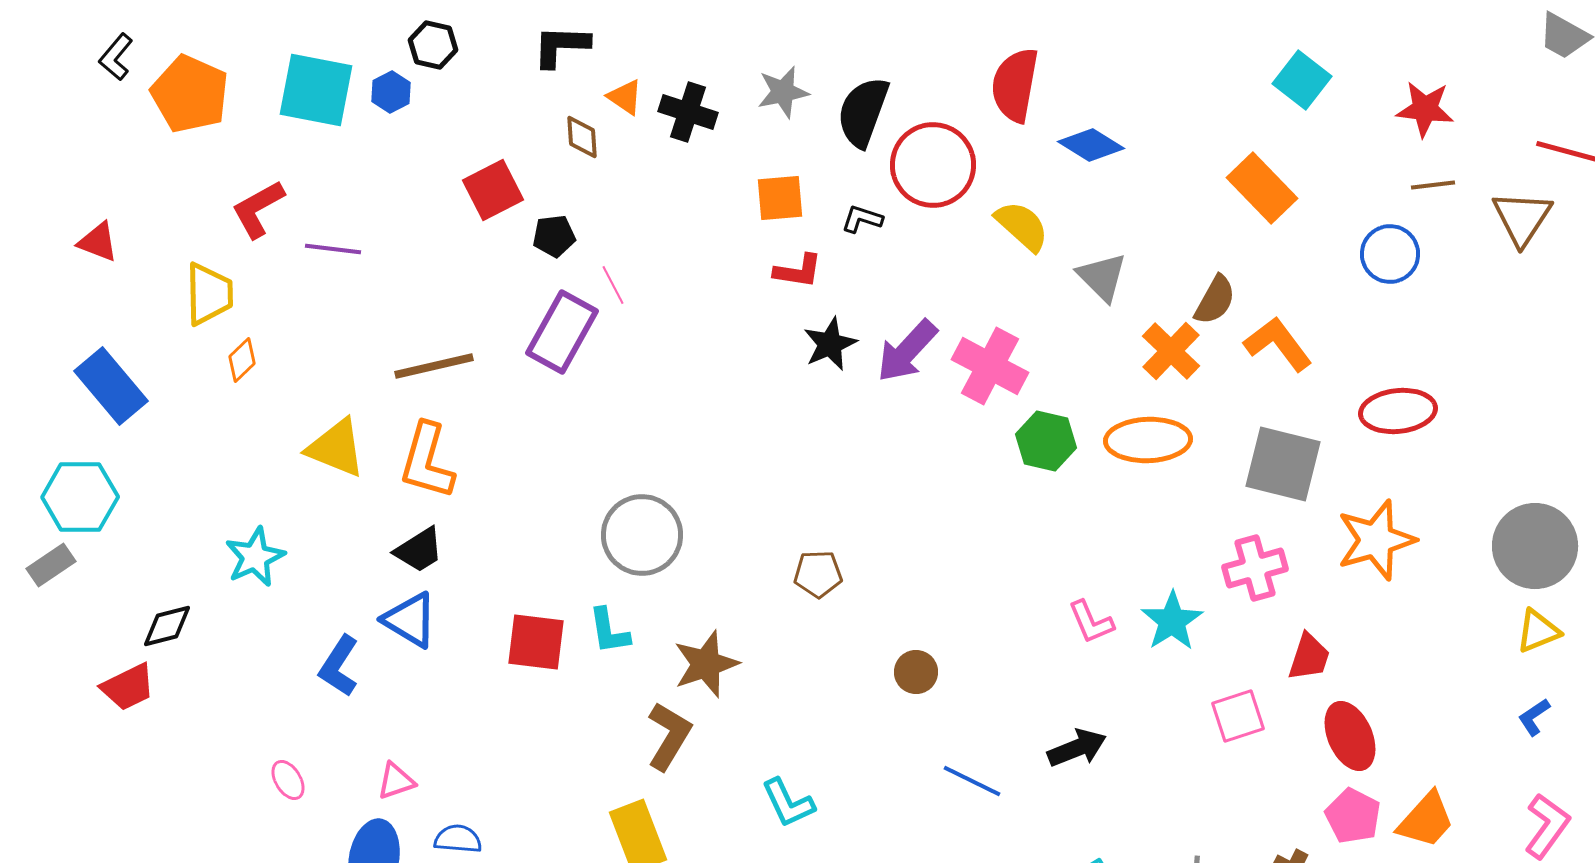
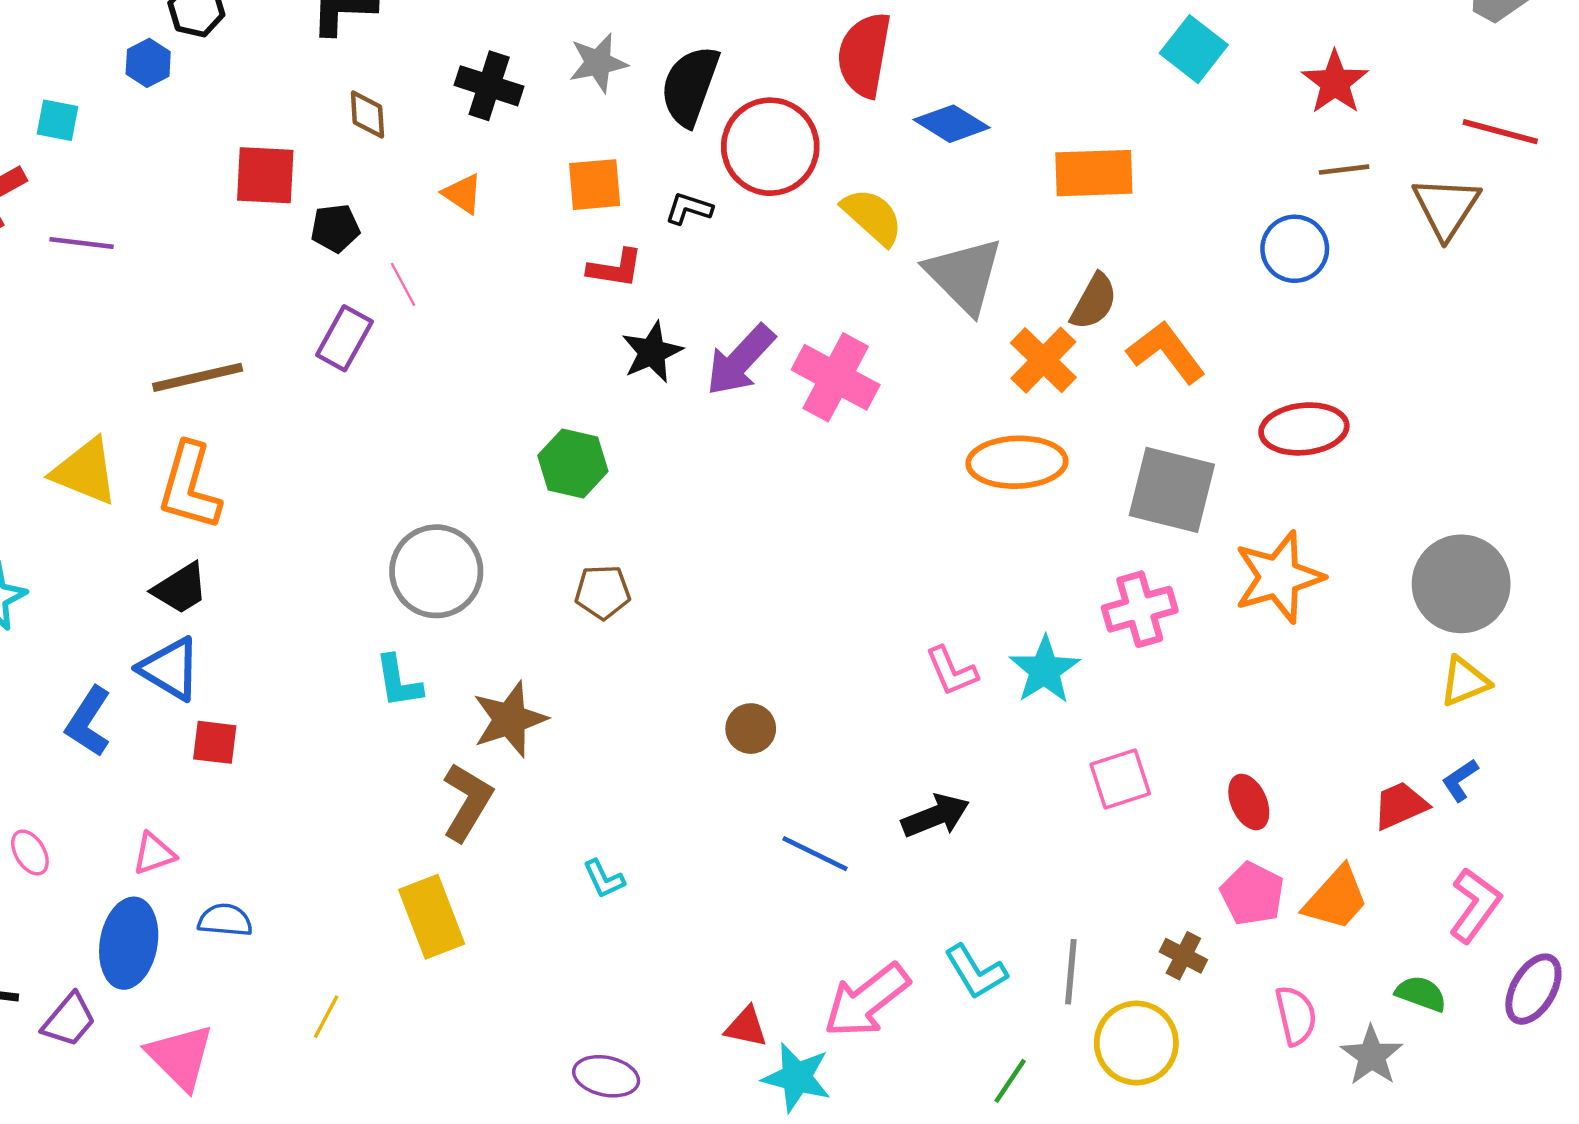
cyan square: (316, 90) -> (58, 120), moved, size x0.5
orange triangle: (625, 97) -> (463, 194), moved
red star: (1425, 109) -> (1335, 82), turned 30
orange rectangle: (1262, 188) -> (1094, 173), moved, turned -48
red square: (493, 190) -> (265, 175), turned 30
gray triangle: (1102, 277) -> (964, 275), size x1.4
purple rectangle: (562, 332) -> (344, 338), size x0.7
green hexagon: (1046, 441) -> (573, 463), moved
brown pentagon: (818, 574) -> (603, 592), moved
red square: (536, 642) -> (215, 742), moved, size x0.7
red trapezoid: (1309, 657) -> (1400, 805), moved, turned -132
red ellipse: (1350, 736) -> (1249, 802), size x0.7
cyan L-shape: (788, 803) -> (604, 879), size x0.7

